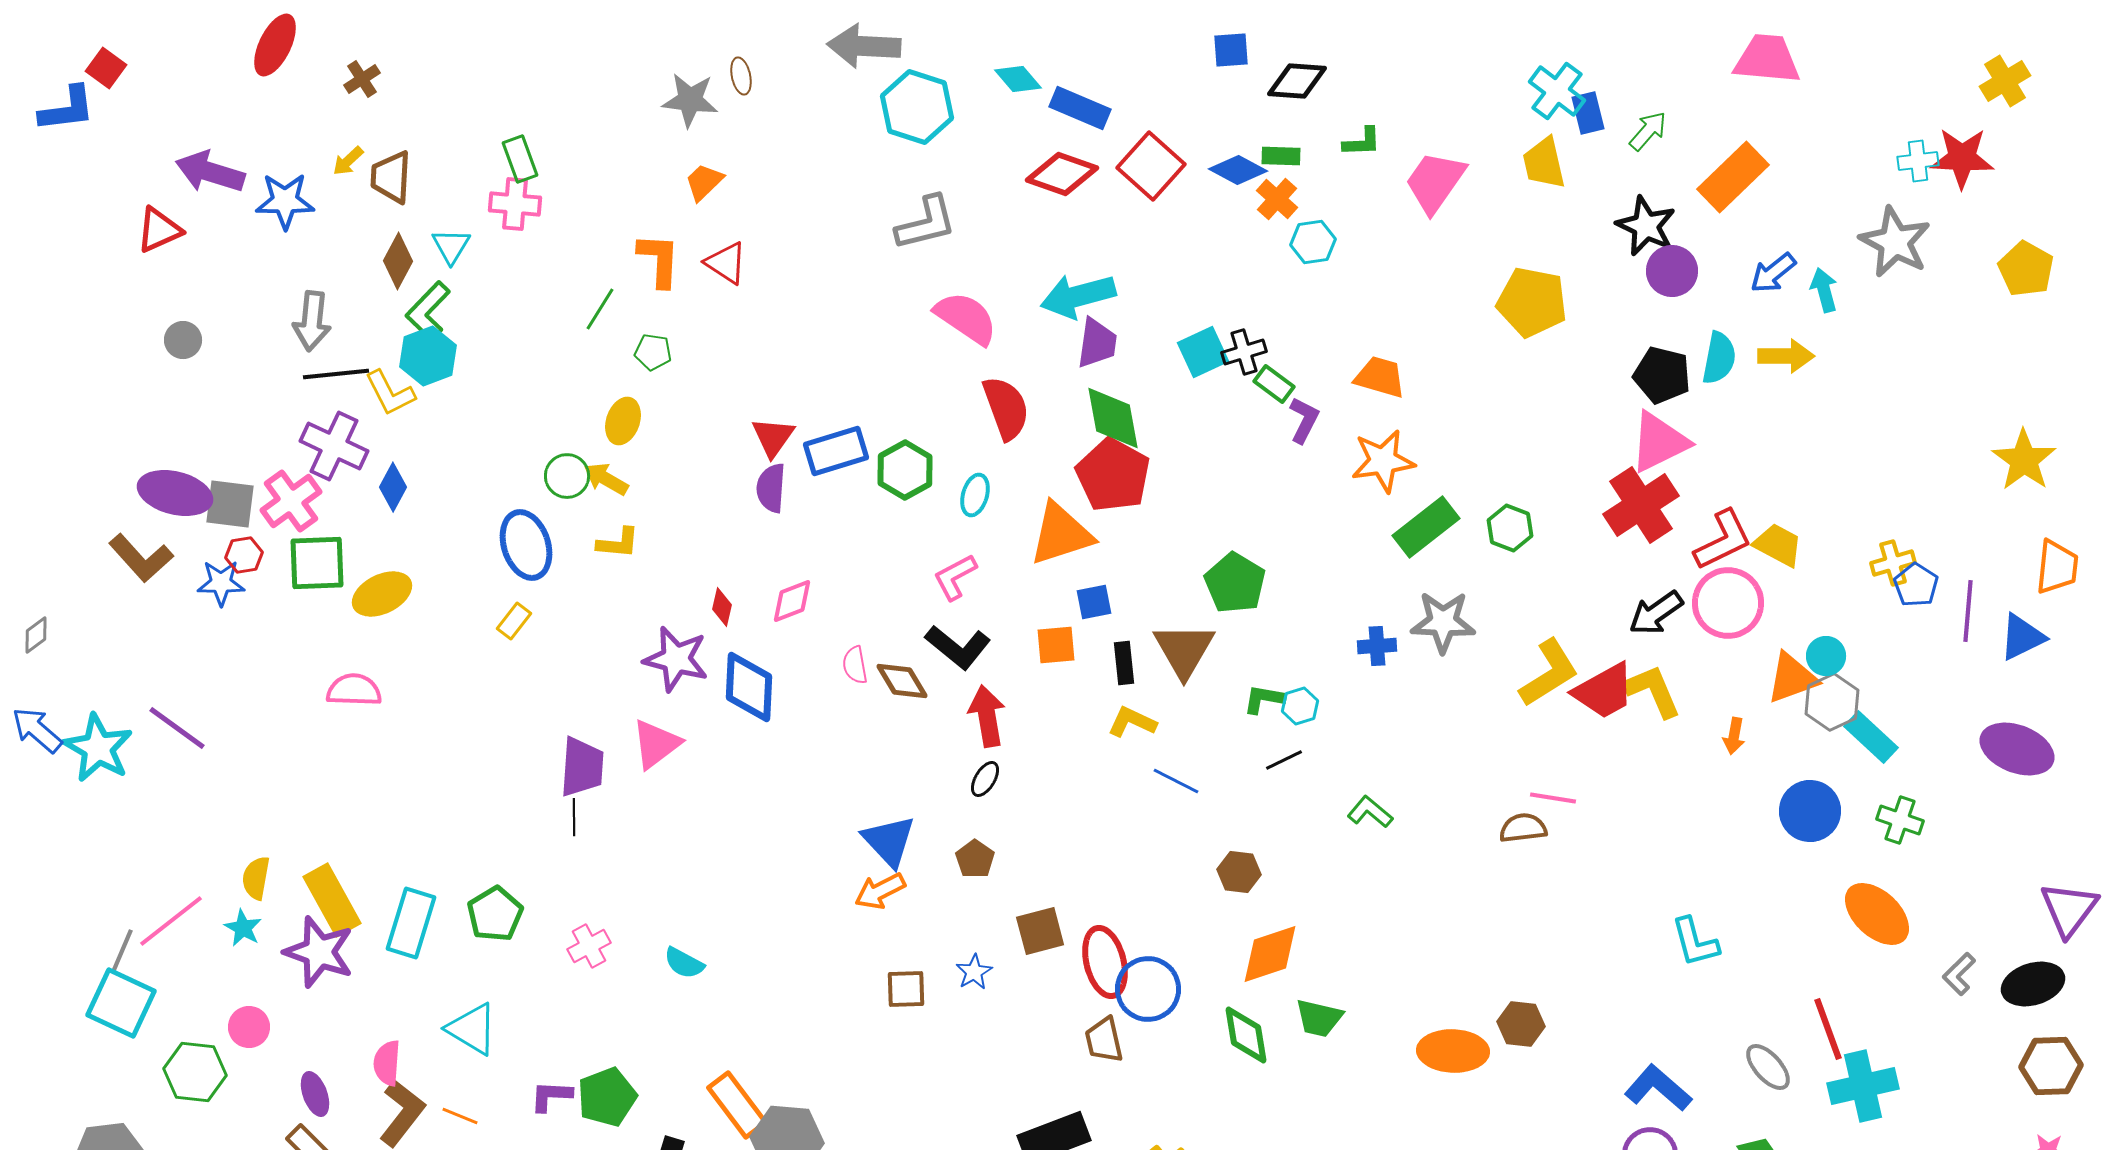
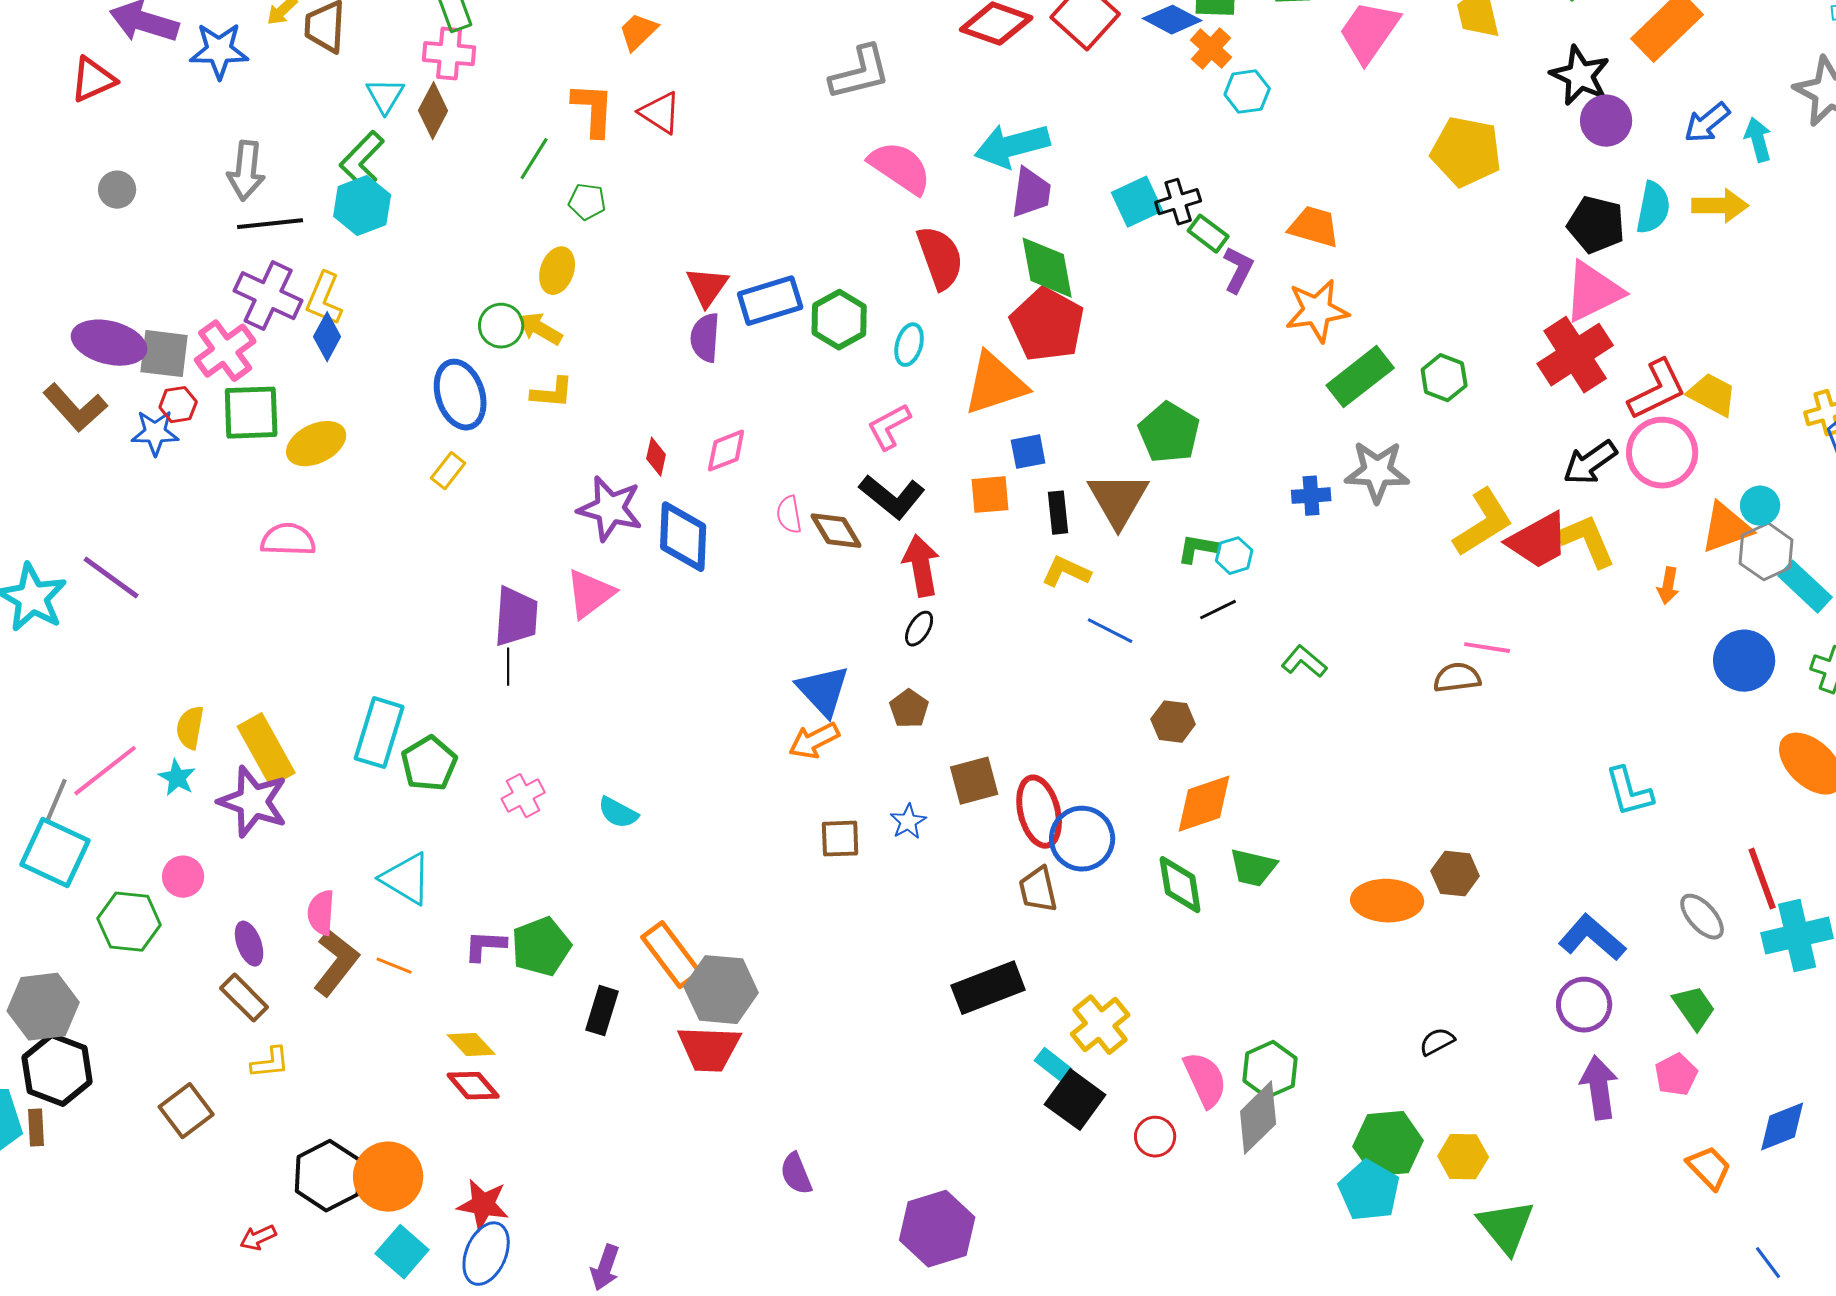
brown diamond: (398, 261) -> (433, 111), moved
yellow L-shape: (390, 393) -> (324, 299), moved, turned 50
cyan rectangle: (411, 923) -> (379, 733), moved

